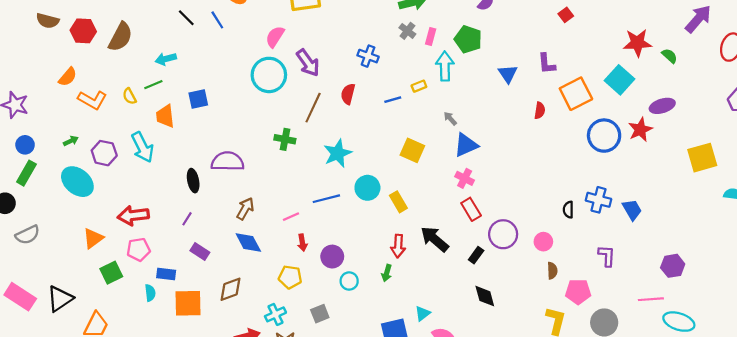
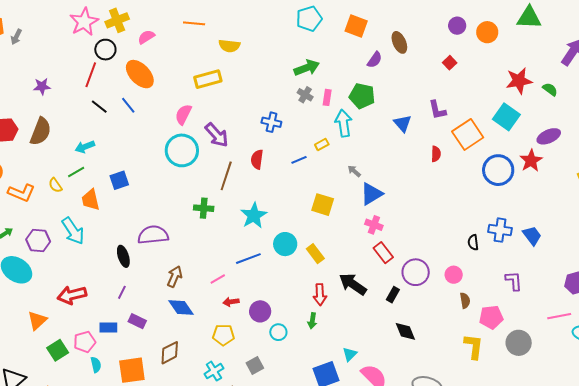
red arrow: (302, 243) -> (231, 302), turned 98
pink pentagon: (138, 249) -> (85, 342), moved
blue rectangle: (166, 274) -> (108, 328), moved

